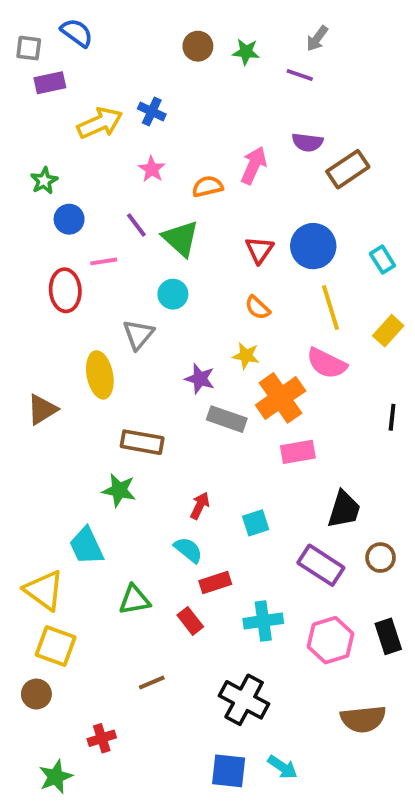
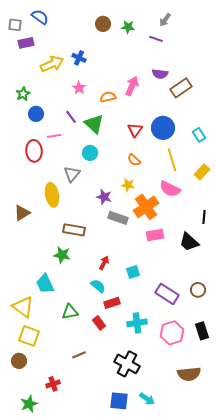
black trapezoid: (344, 509) -> (189, 242), moved, turned 115

